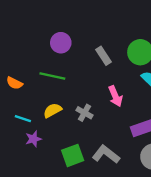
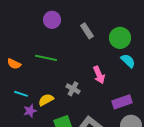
purple circle: (61, 43) -> (52, 20), moved
gray rectangle: (103, 56) -> (87, 31), moved
yellow semicircle: (52, 110) -> (46, 100), moved

